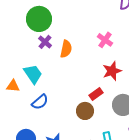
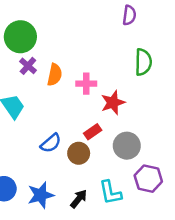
pink cross: (105, 40) -> (86, 84), moved, turned -35
blue semicircle: (40, 102) -> (51, 143), moved

